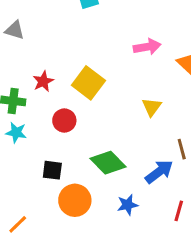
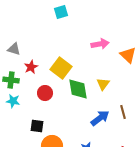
gray triangle: (15, 30) -> (14, 49), moved
green diamond: (108, 163) -> (78, 89), moved, turned 35
blue arrow: (159, 172) -> (100, 118), moved

